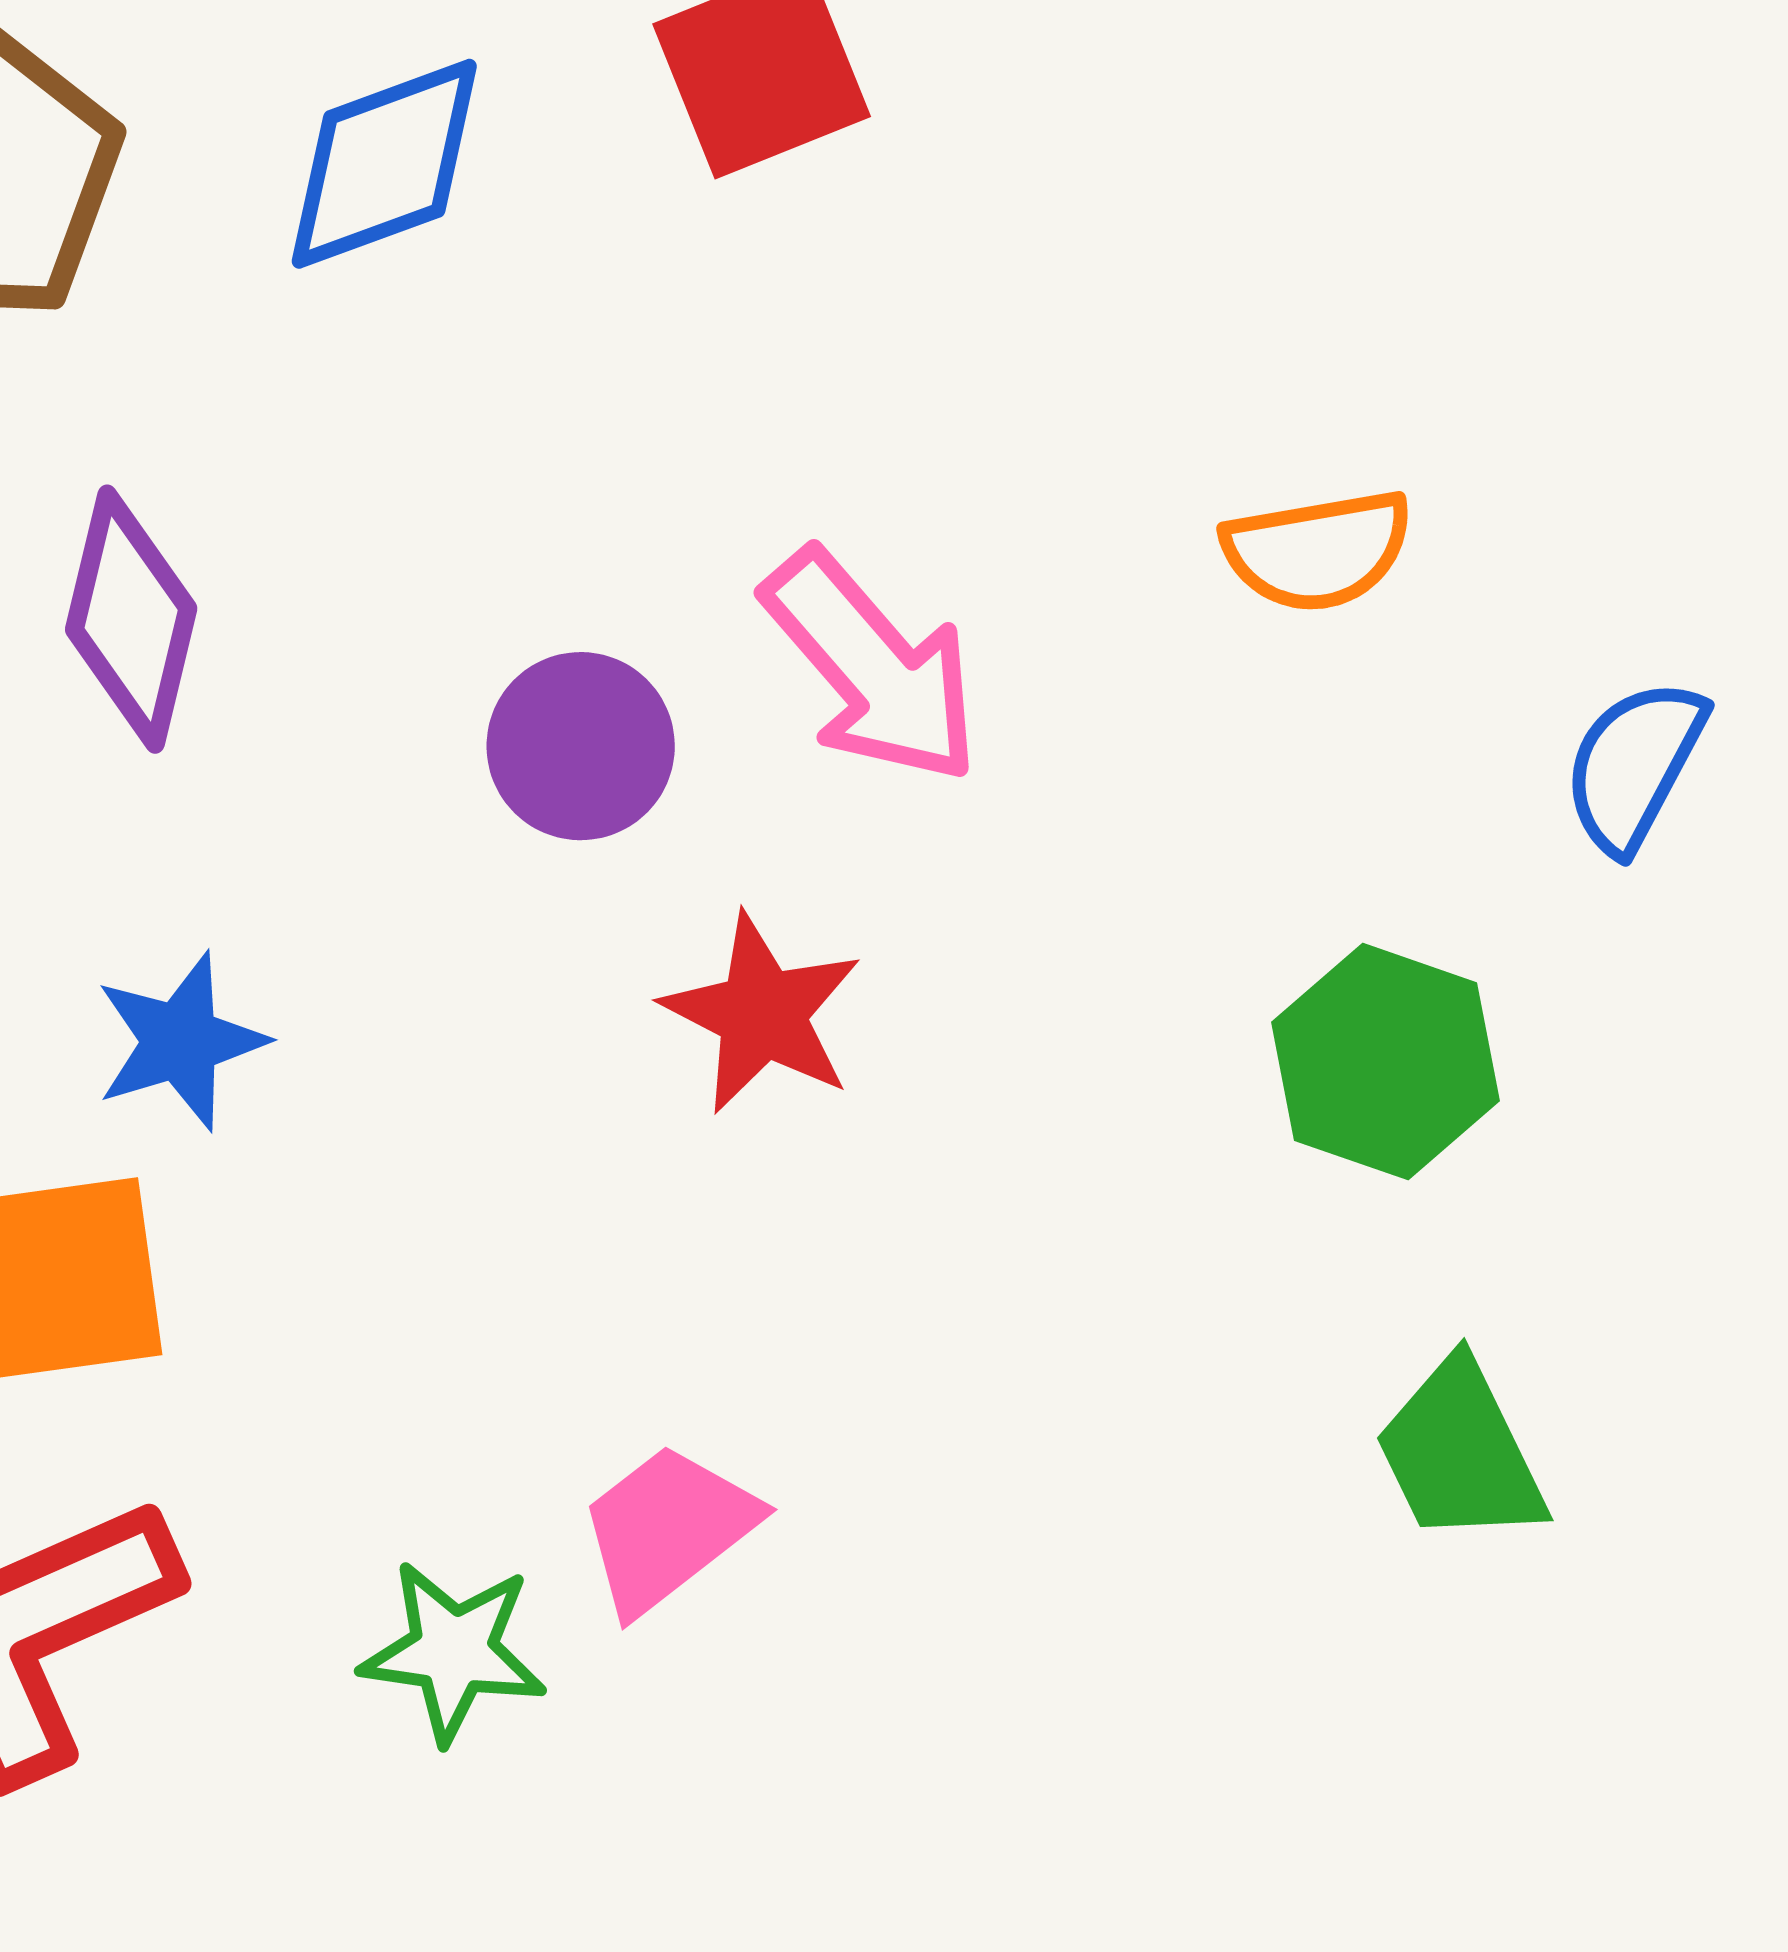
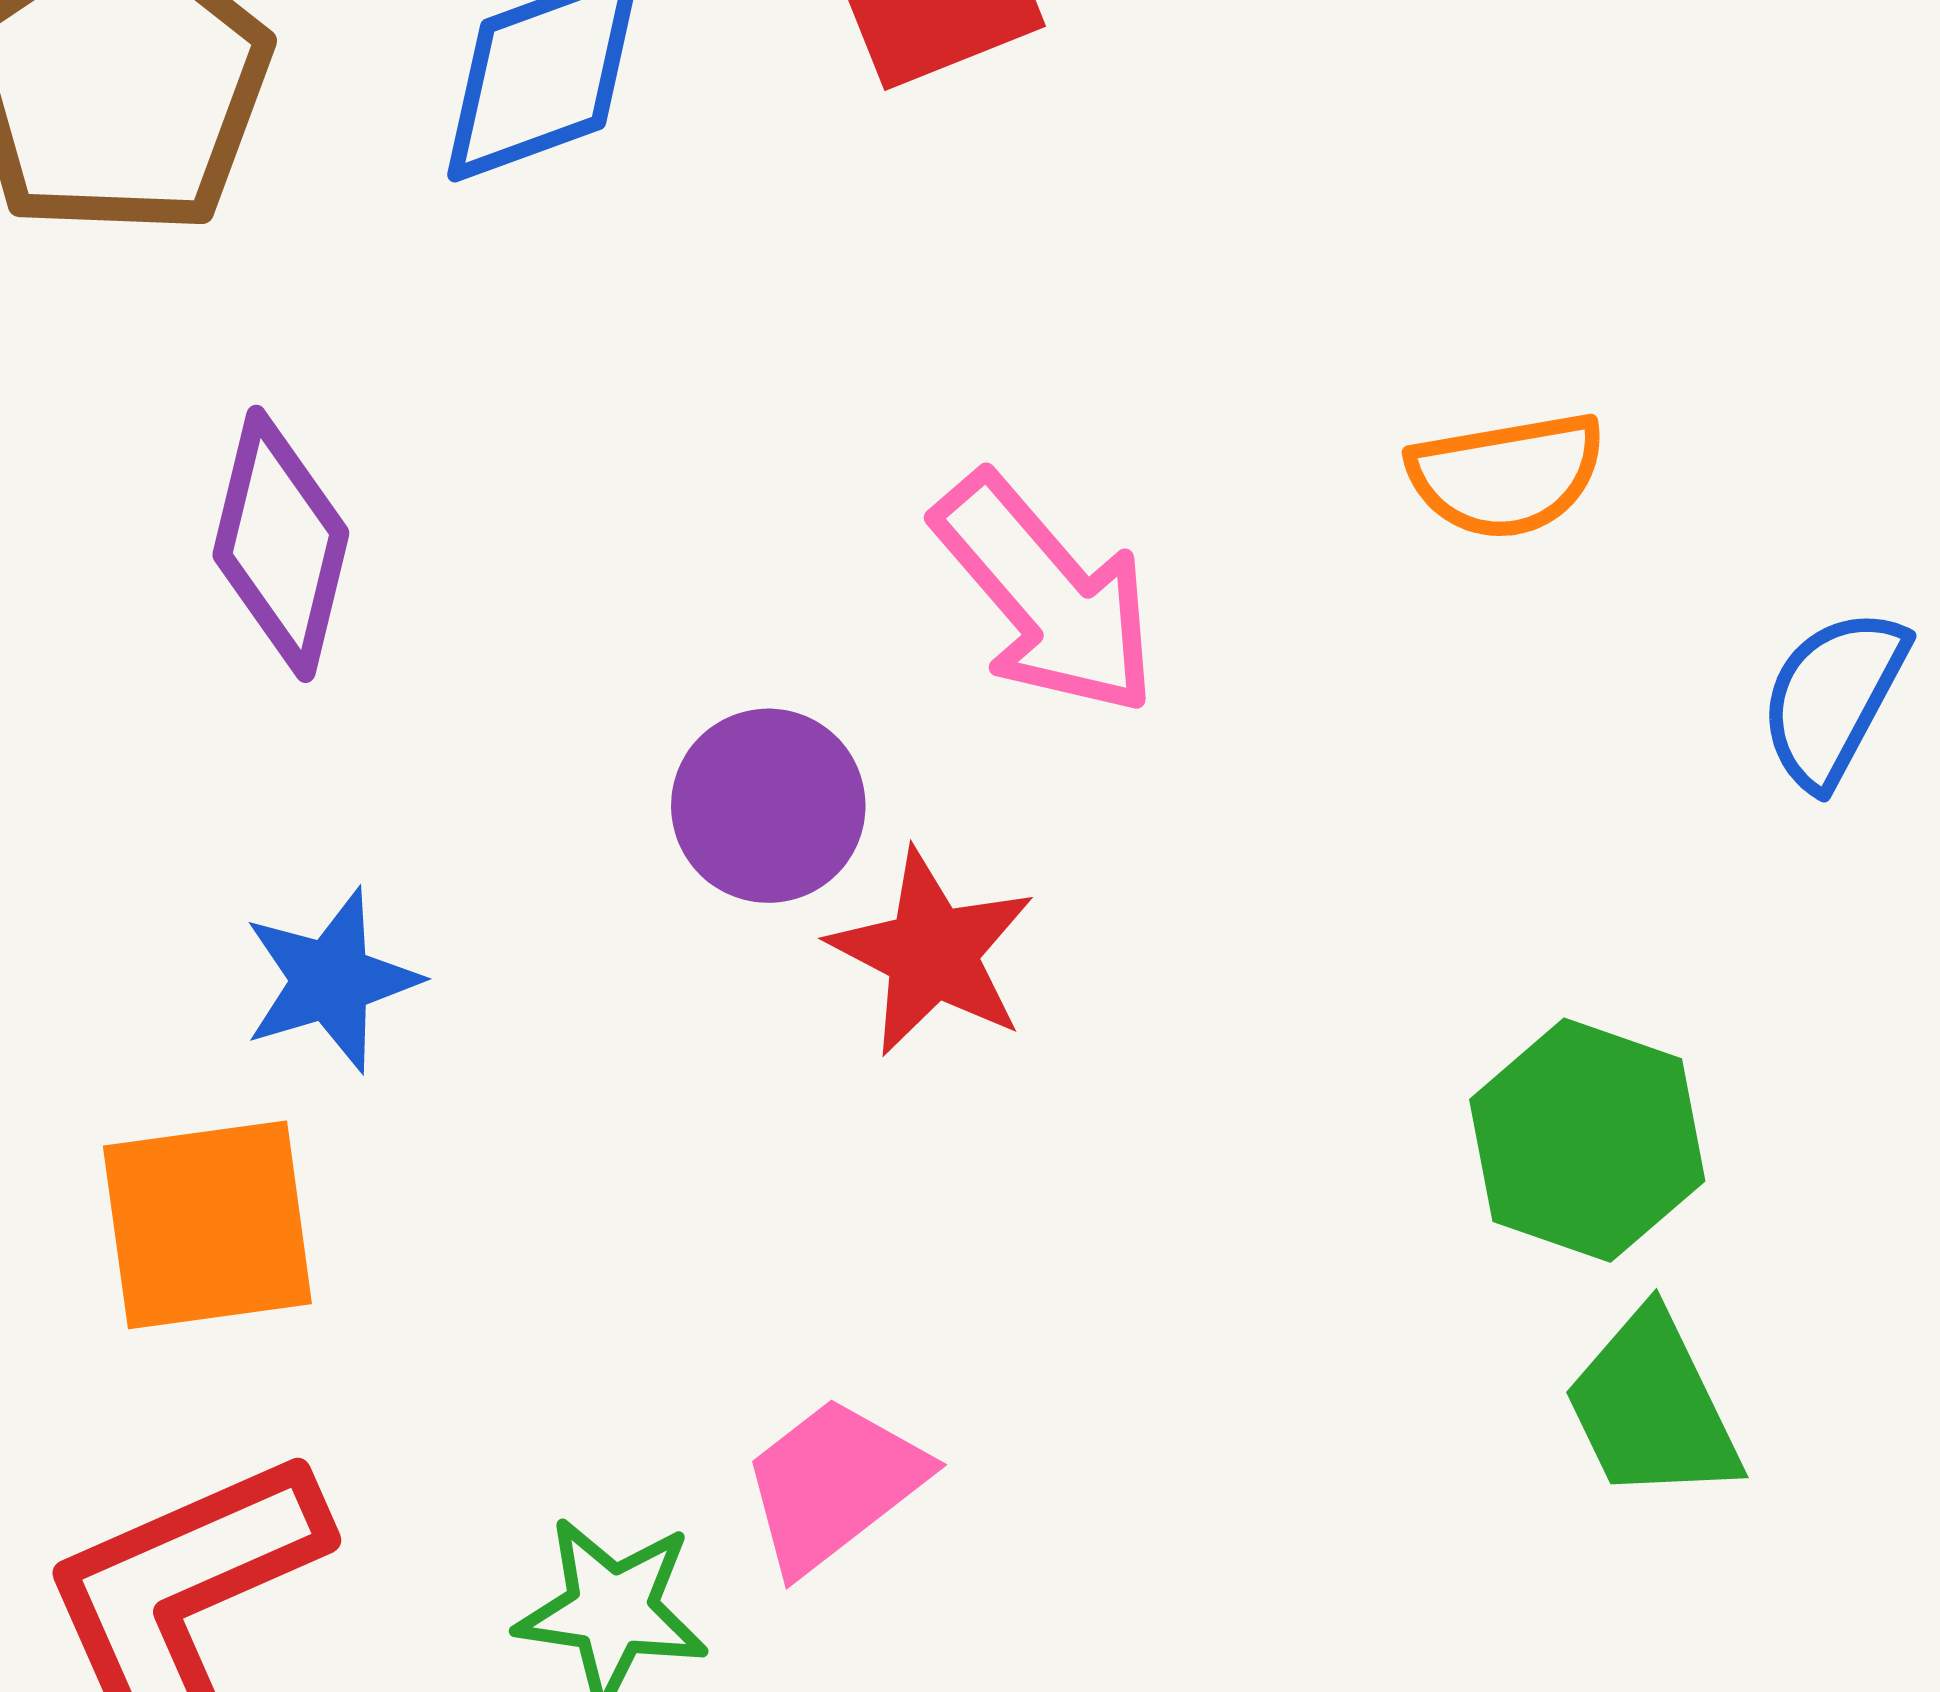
purple circle: (581, 746) -> (768, 806), moved
green hexagon: (1386, 1062) -> (1587, 1140), moved

